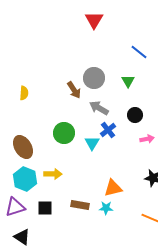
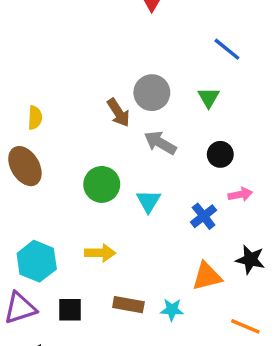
blue cross: (108, 130) -> (204, 216), moved
brown ellipse: (23, 147) -> (25, 166), moved
yellow arrow: (53, 174) -> (100, 253), moved
orange triangle: (113, 188) -> (207, 276), moved

